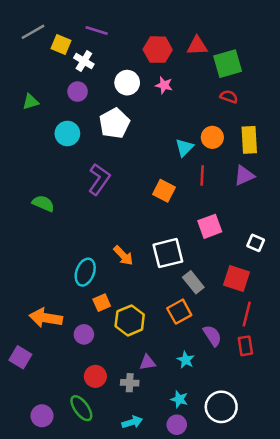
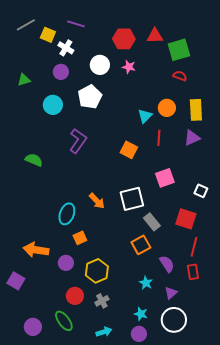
yellow hexagon: (130, 320) -> (97, 271), moved
purple triangle: (147, 362) -> (171, 293), moved, turned -32
gray cross: (130, 383) -> (102, 301), turned -32

